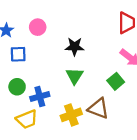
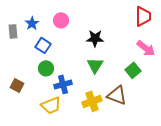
blue square: (18, 54) -> (43, 45), turned 35
green circle: (17, 87) -> (46, 68), moved

